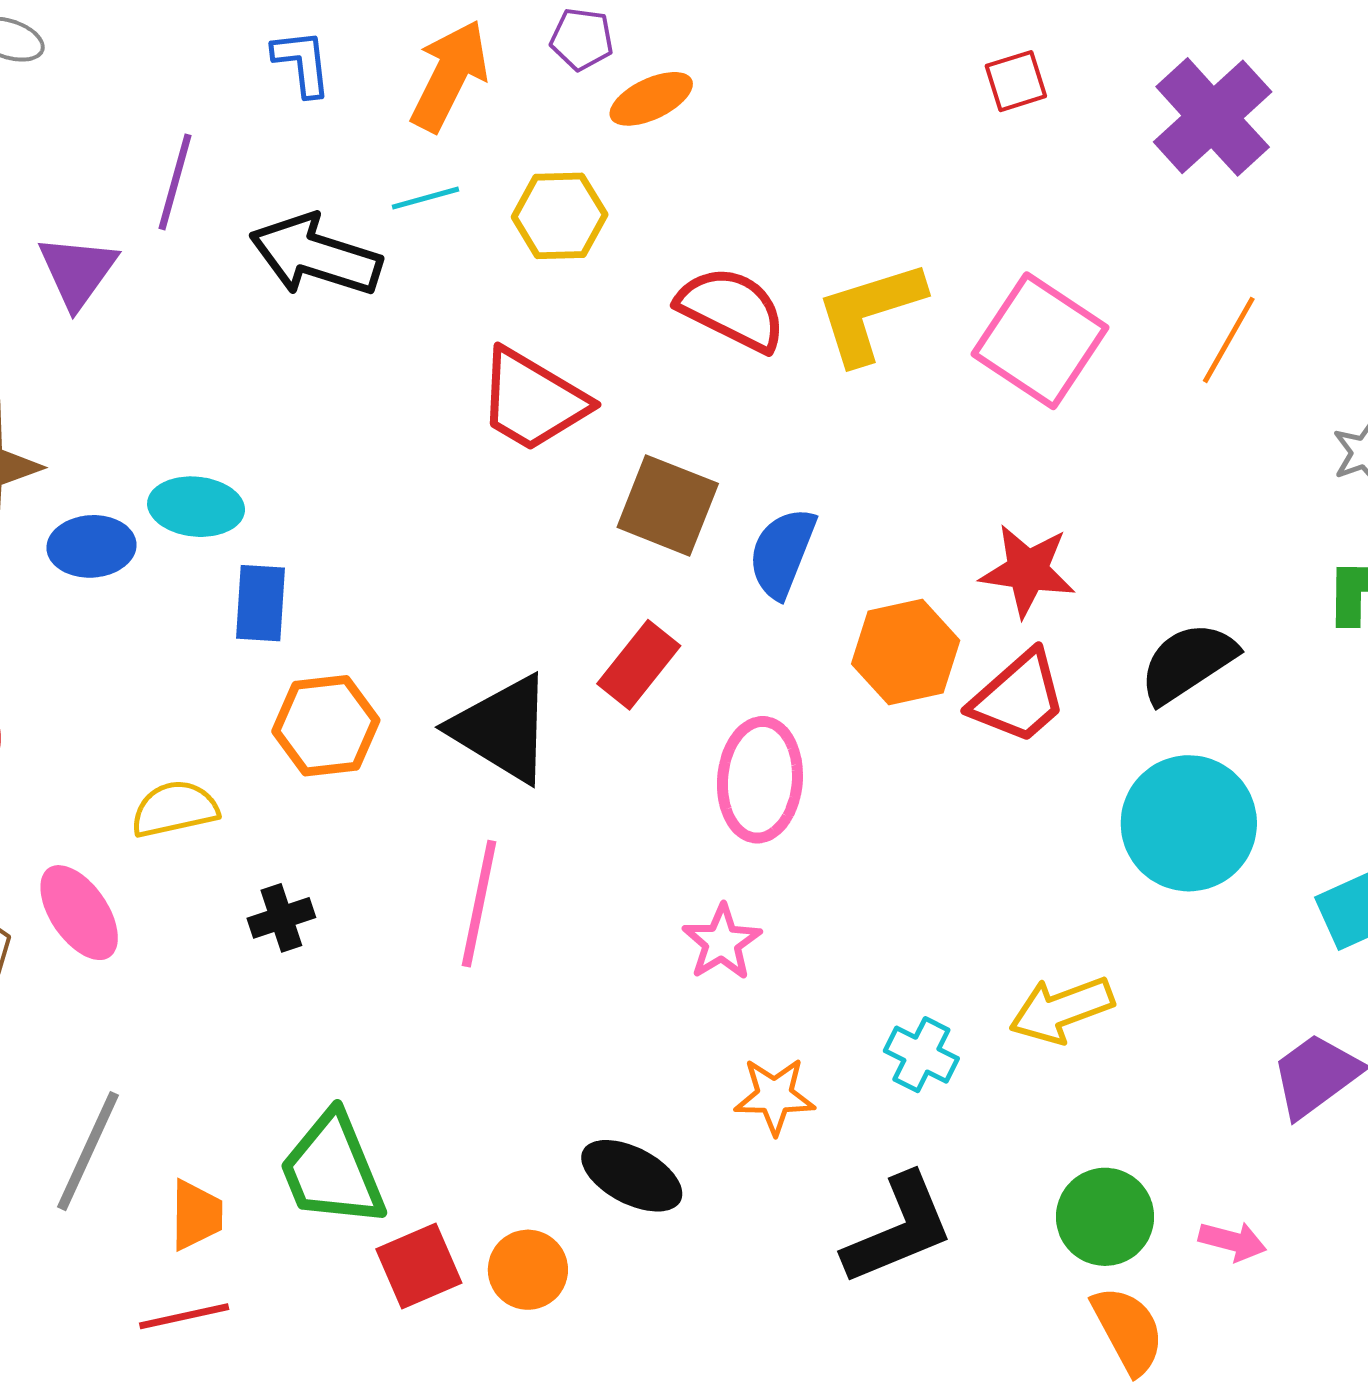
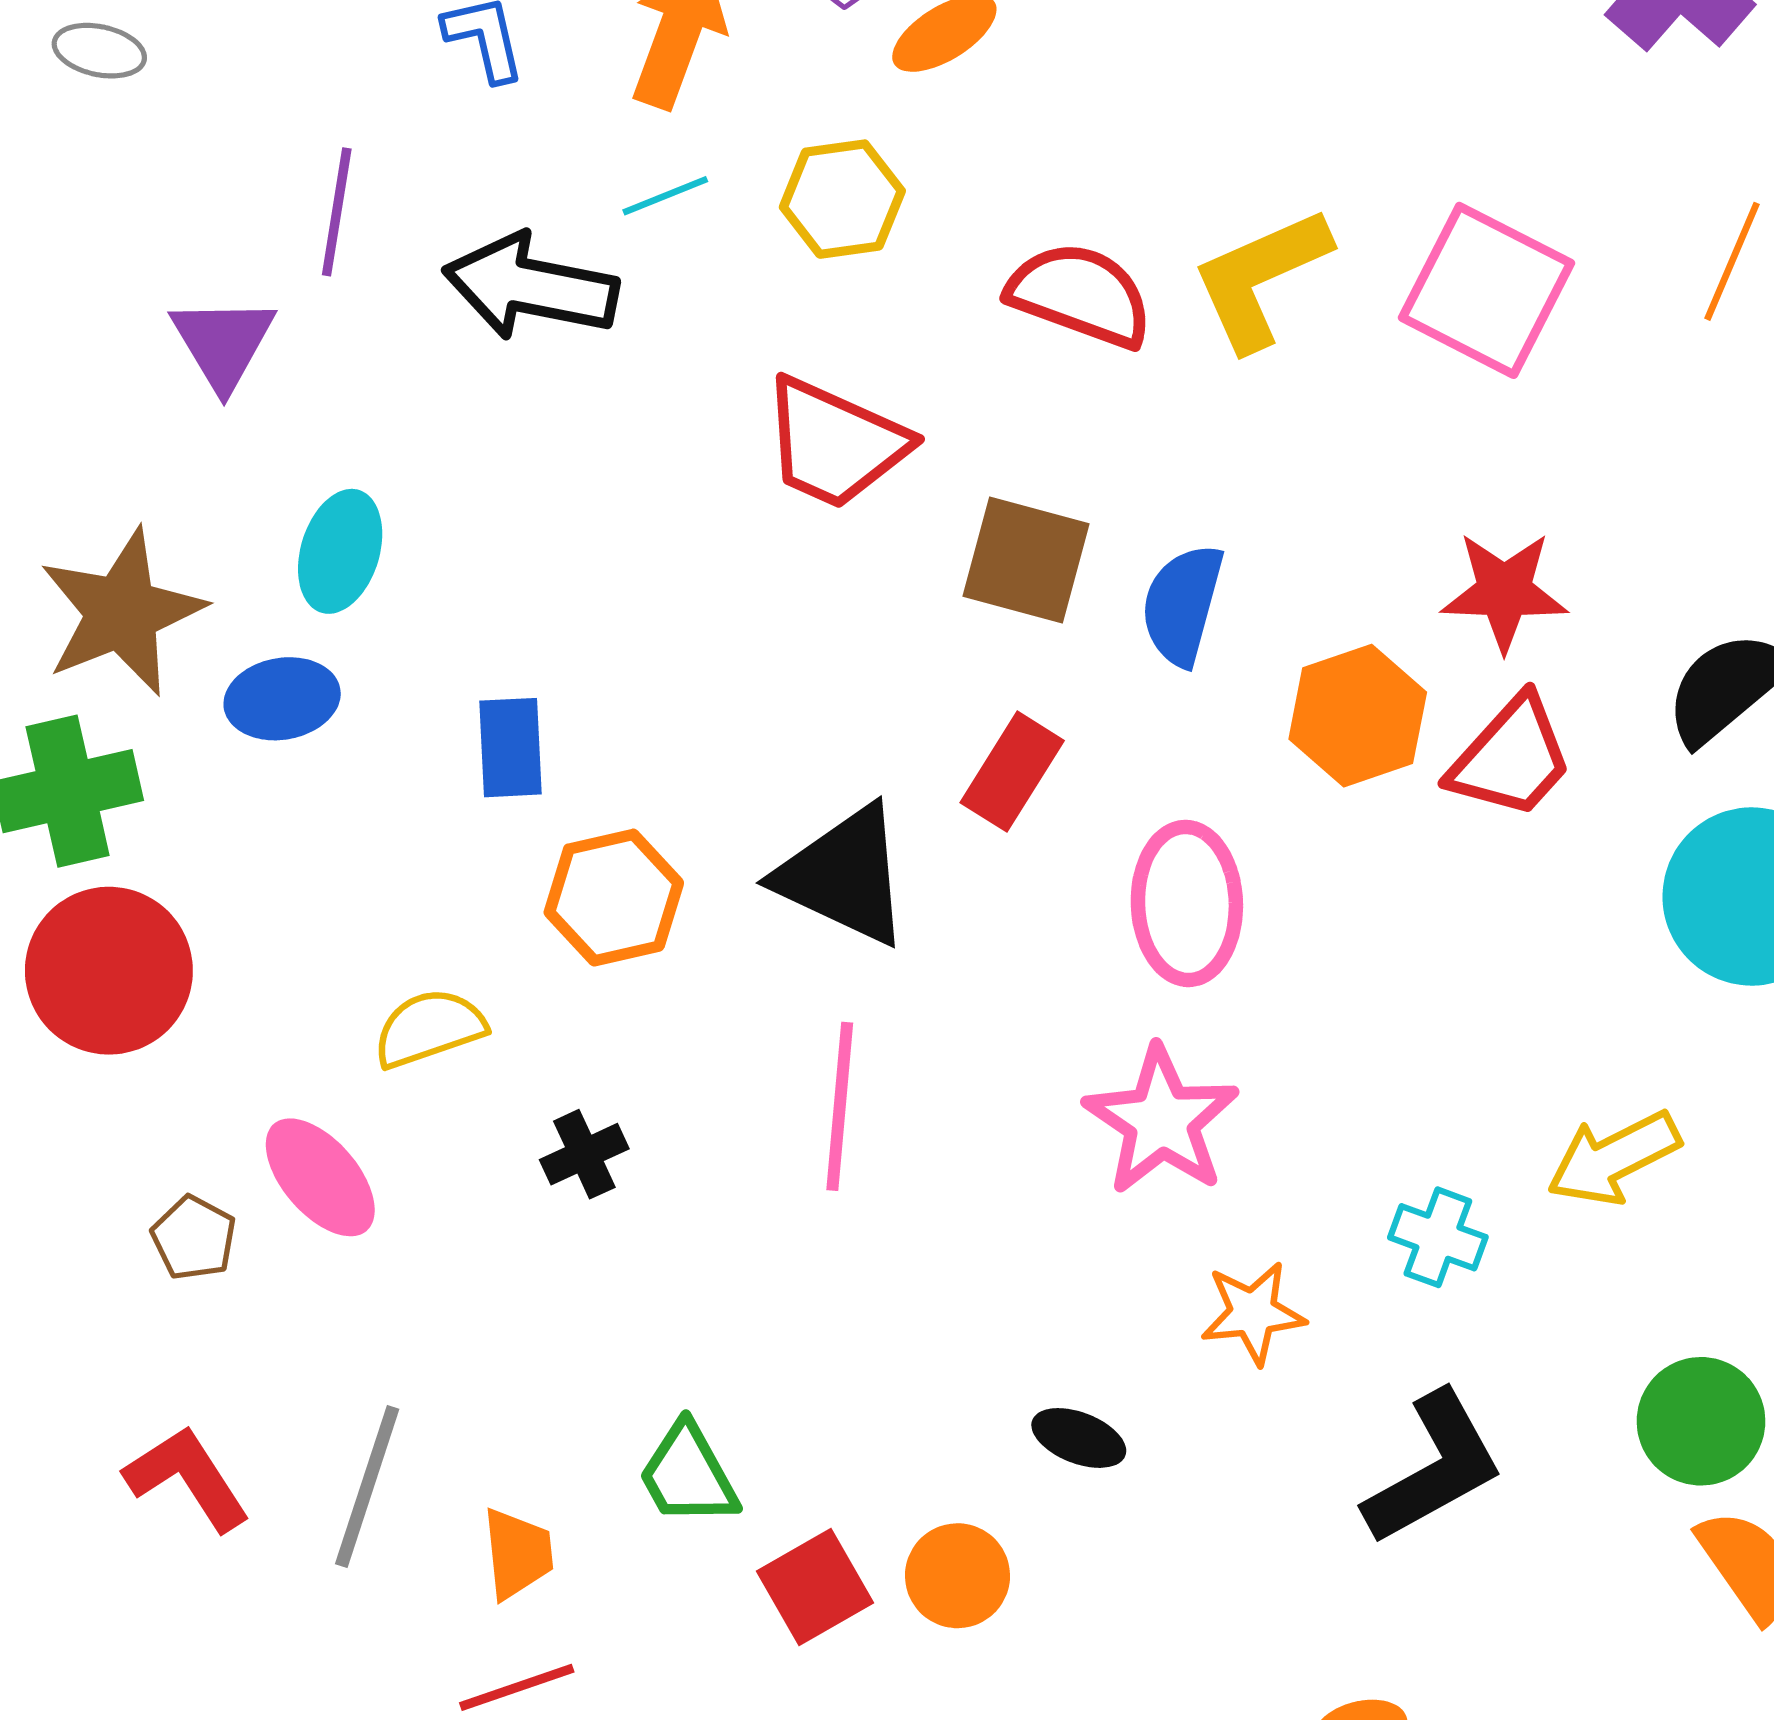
cyan ellipse: (196, 507) -> (340, 551), moved, turned -72
pink star: (722, 942) -> (1161, 1121), size x1.5
green trapezoid: (332, 1170) -> (688, 1475), size x0.7
black ellipse: (632, 1176) -> (1079, 1438), size x0.7

